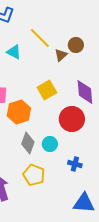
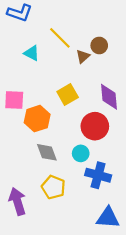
gray diamond: (28, 143) -> (47, 152), turned -40
cyan circle: (50, 144) -> (81, 153), moved
blue cross: (75, 164) -> (98, 175), size x1.6

